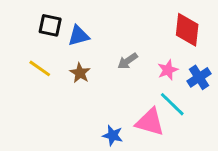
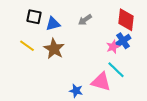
gray arrow: (128, 61) -> (85, 20), moved
brown star: (80, 73) -> (54, 49), size x1.5
blue cross: (199, 77) -> (123, 41), moved

